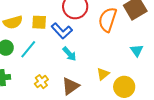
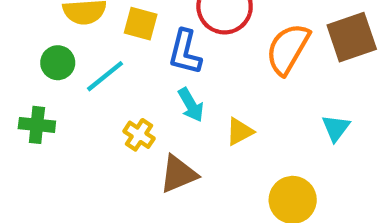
blue L-shape: (62, 31) -> (185, 52), turned 45
yellow triangle: (103, 74) -> (240, 132), moved
yellow cross: (41, 82) -> (139, 135), moved, turned -32

